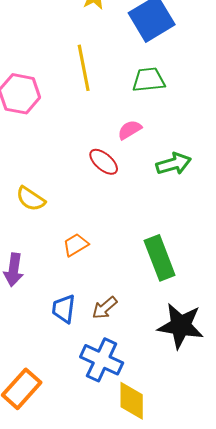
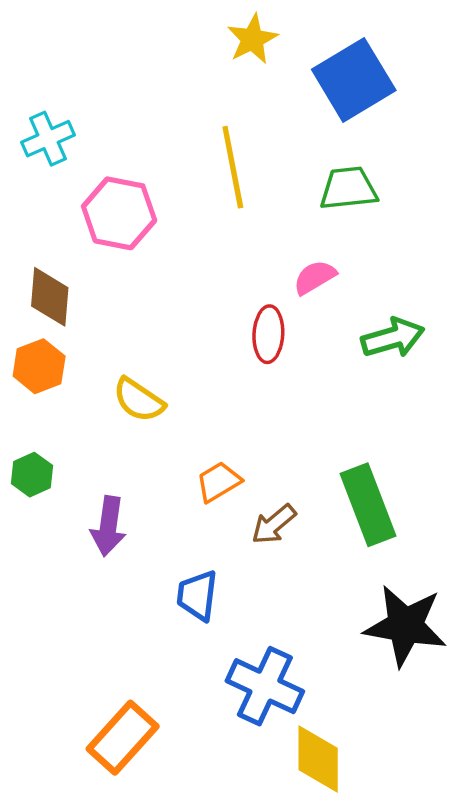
red ellipse: (104, 162) -> (268, 334), turned 52
brown arrow: (105, 308) -> (274, 524), moved

